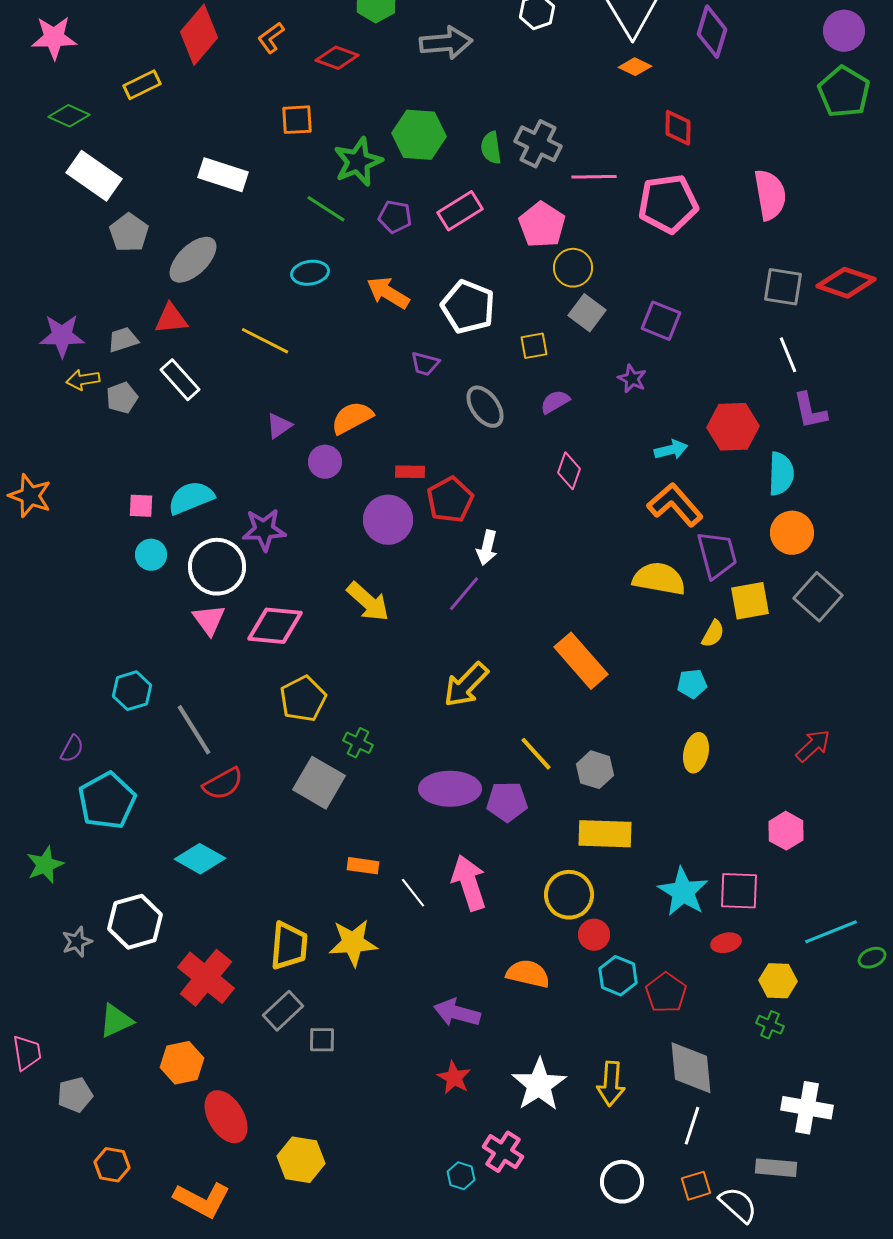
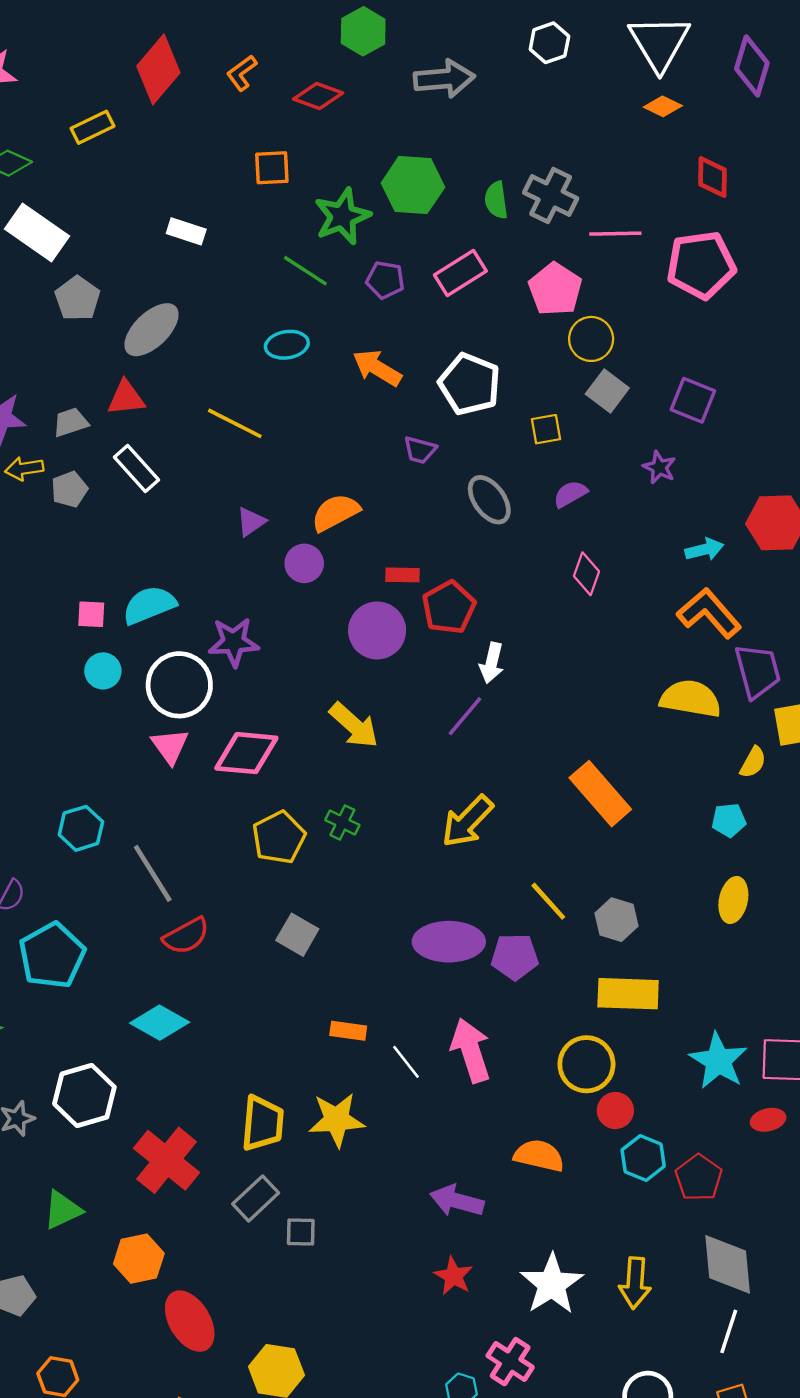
white rectangle: (223, 175) -> (186, 231), size x0.7
green cross: (358, 743) -> (342, 822), moved
gray square: (319, 783) -> (297, 935), size x0.7

